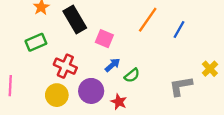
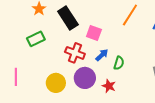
red cross: (65, 66) -> (75, 53), moved
green semicircle: (132, 75) -> (119, 63), turned -32

